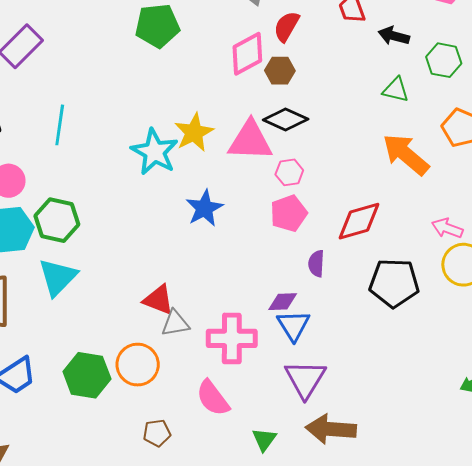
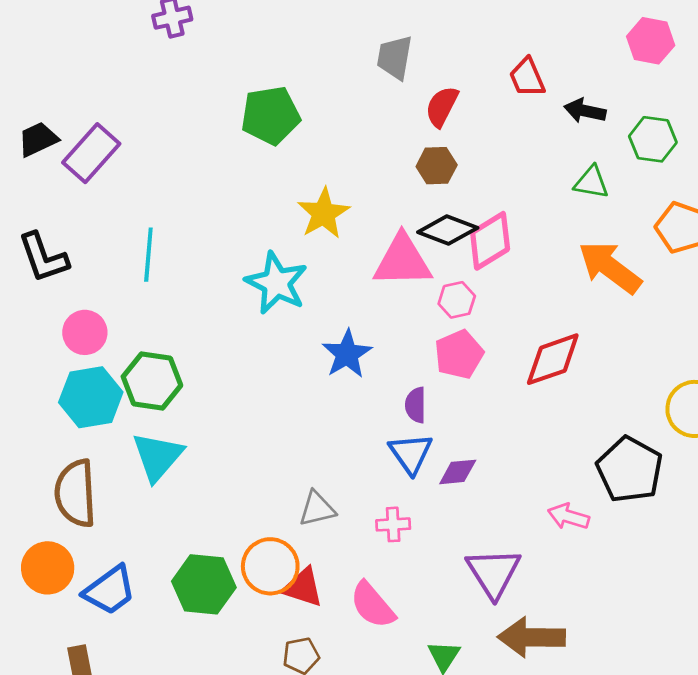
pink diamond: (247, 54) -> (490, 241), moved
yellow star: (194, 133) -> (323, 213), moved
pink arrow: (447, 228) -> (568, 517), moved
purple semicircle: (316, 264) -> (416, 405), moved
black pentagon: (394, 283) -> (630, 470), moved, turned 30
red triangle: (158, 300) -> (303, 587), moved
blue triangle: (293, 325) -> (411, 453), moved
pink cross: (232, 338) -> (393, 524), size x0.5

